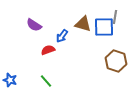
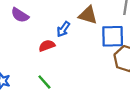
purple semicircle: (34, 25) -> (20, 15), moved
blue square: (104, 27) -> (113, 36), moved

